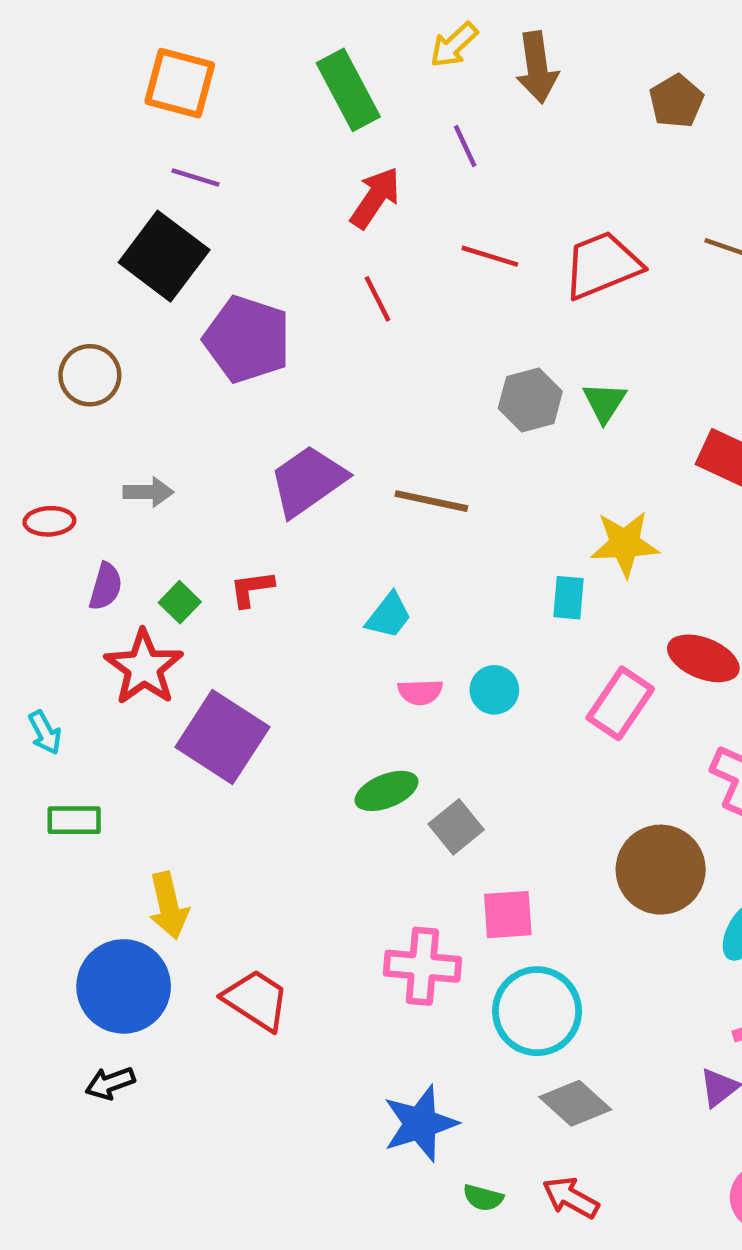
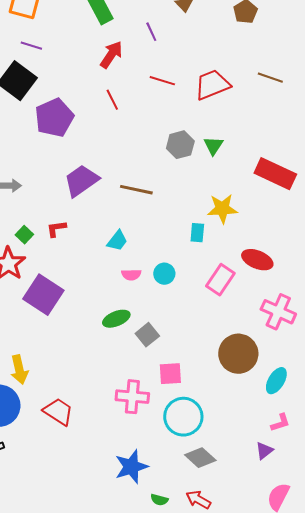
purple pentagon: (247, 339) -> (54, 118), turned 30

